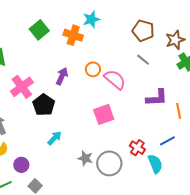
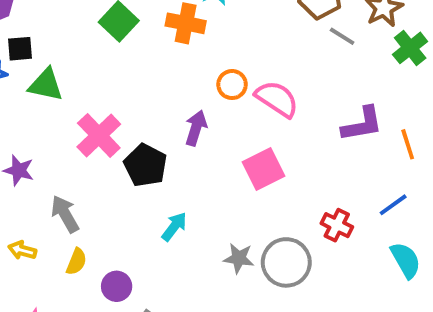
gray line: (143, 60) -> (342, 36), moved
purple arrow: (62, 76) -> (196, 128), moved
cyan semicircle: (155, 164) -> (406, 260), moved

